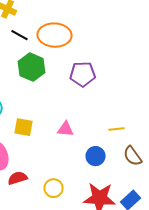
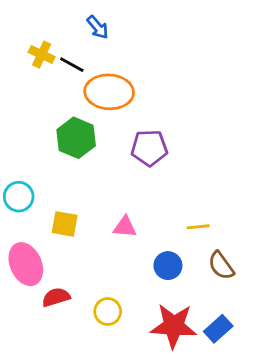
black line: (20, 35) -> (72, 65), moved

